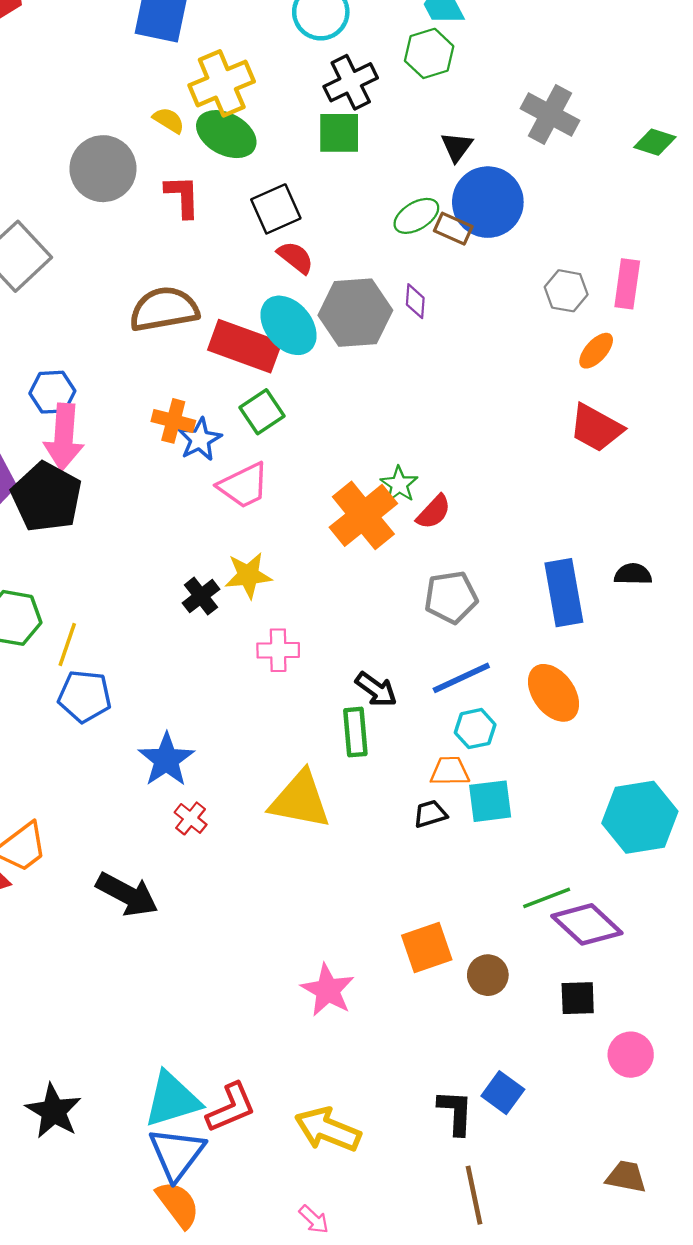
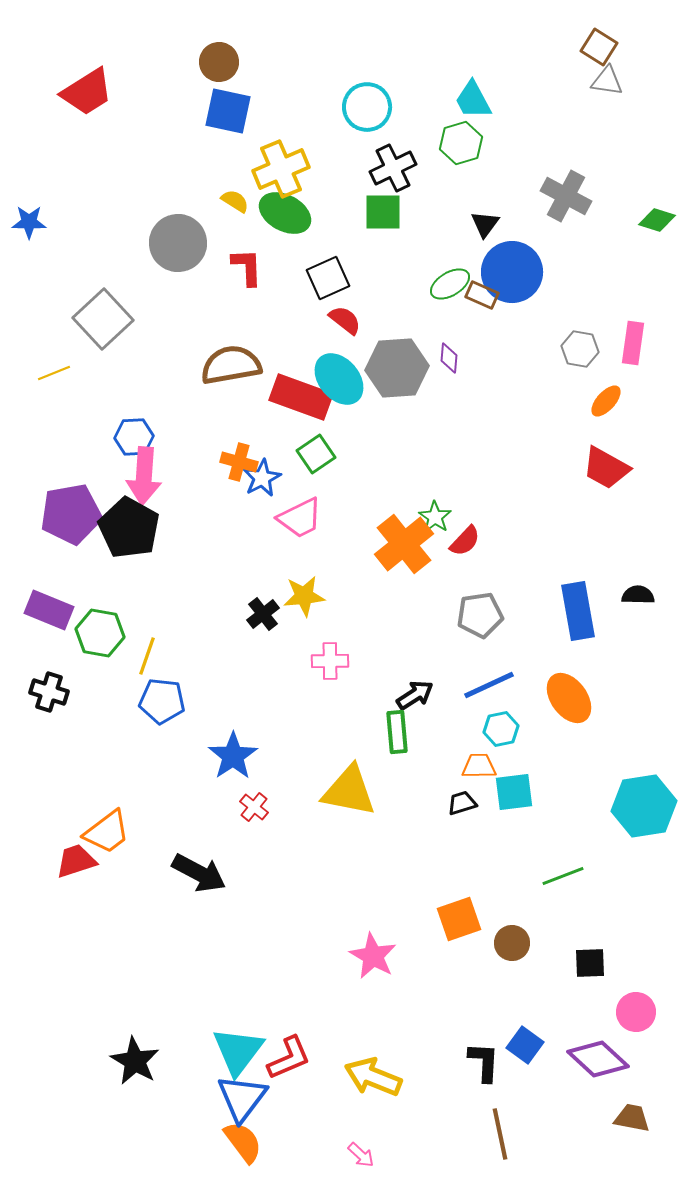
black arrow: (376, 689) -> (415, 695), turned -69
purple diamond: (587, 924) -> (598, 1059), moved
cyan triangle: (172, 1100) -> (238, 1051), turned -36

